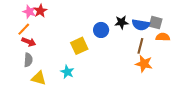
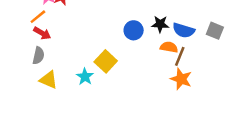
gray square: (156, 23) -> (215, 31), moved
orange semicircle: (163, 37) -> (169, 47), moved
yellow square: (79, 46) -> (106, 61), moved, turned -30

